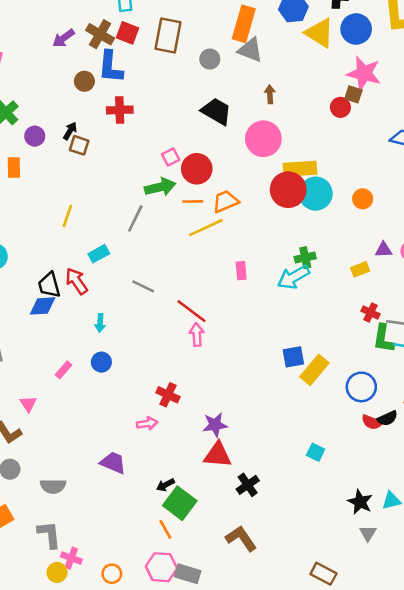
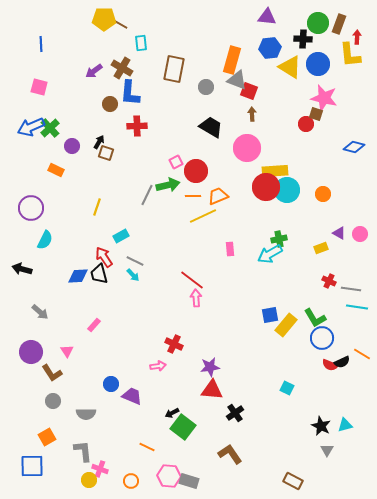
red square: (128, 33) -> (249, 91), moved
orange rectangle: (14, 167) -> (56, 170), turned -63
gray line: (135, 218) -> (147, 195), moved
purple triangle: (384, 250) -> (339, 233), turned 32
black trapezoid: (49, 285) -> (99, 274), moved
gray line: (143, 286) -> (135, 261), moved
cyan arrow: (100, 323) -> (133, 275), moved, turned -48
green L-shape: (384, 339) -> (315, 318), moved, turned -40
blue circle: (101, 362) -> (111, 384), moved
orange line: (165, 529) -> (147, 447), moved, turned -35

